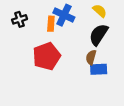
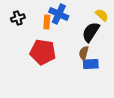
yellow semicircle: (100, 11) -> (102, 15), moved
red pentagon: (47, 56) -> (43, 52), turned 30

